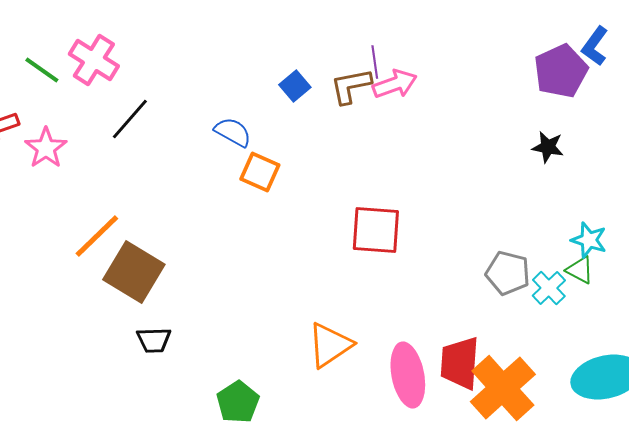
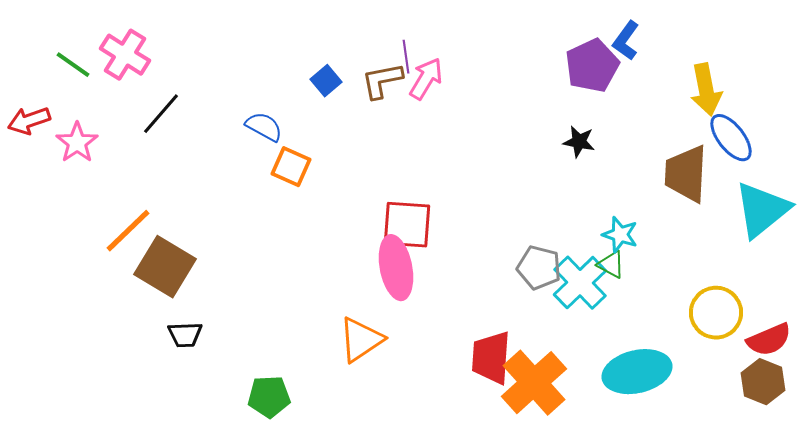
pink arrow: (395, 84) -> (426, 79), turned -39
cyan cross: (549, 288) -> (580, 283), size x1.6
pink ellipse: (408, 375) -> (396, 268), moved
green pentagon: (238, 402) -> (269, 397), turned 30

